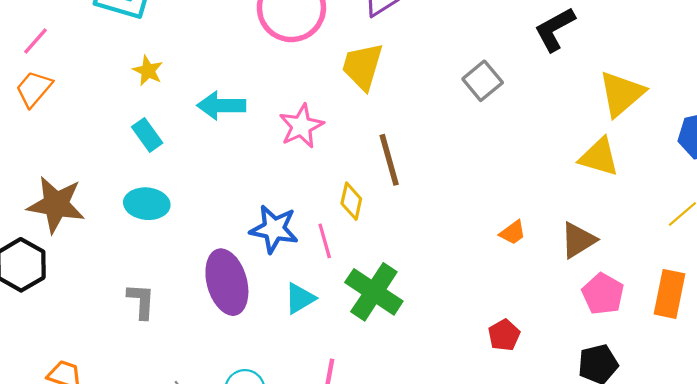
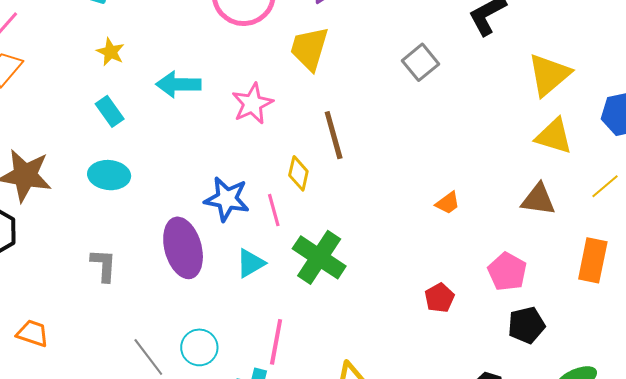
yellow triangle: (599, 157) -> (554, 136), moved
brown triangle: (578, 240) -> (538, 199), moved, turned 39
pink pentagon: (603, 294) -> (507, 272), moved

